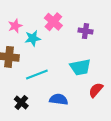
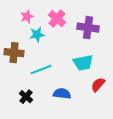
pink star: (15, 26) -> (27, 17), moved
purple cross: (85, 31) -> (88, 28), size x1.5

